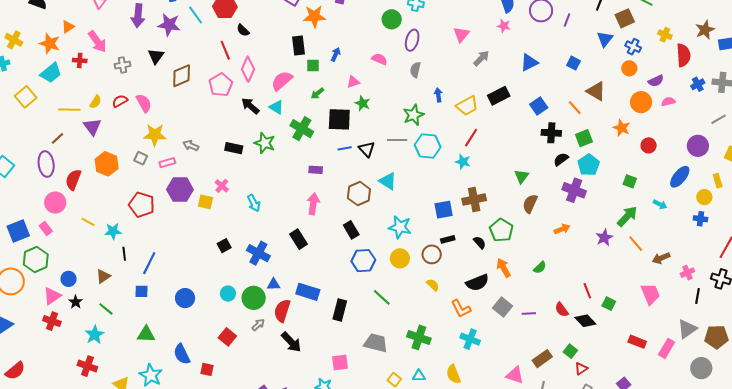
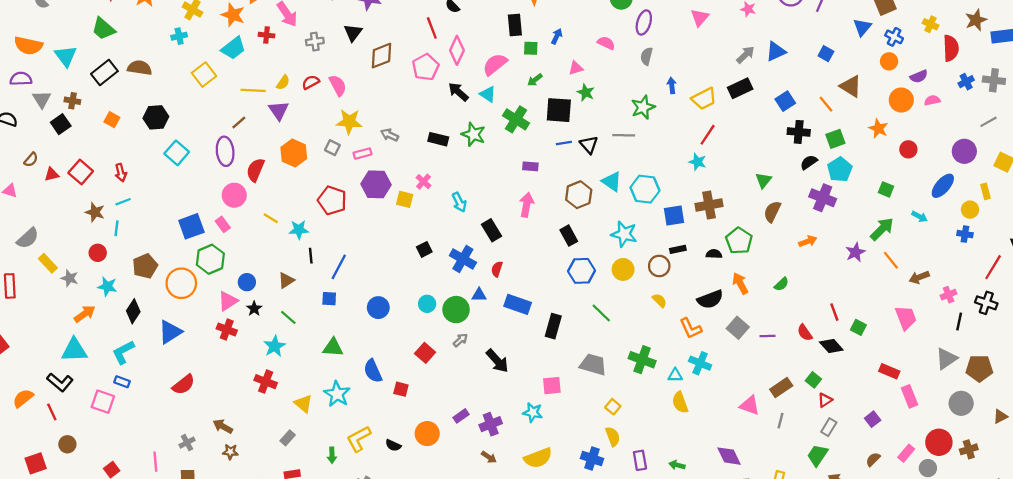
gray arrow: (481, 58) -> (745, 55), moved
cyan hexagon: (428, 146) -> (645, 189), moved
black rectangle: (299, 239) -> (492, 230), moved
black semicircle: (480, 243) -> (714, 254), turned -48
red semicircle: (282, 311) -> (497, 269), moved, size x0.6
pink rectangle: (667, 348) -> (909, 396), moved, turned -54
cyan triangle: (419, 376) -> (675, 375), moved

